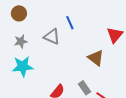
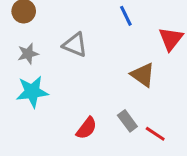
blue line: (70, 23) -> (126, 16), moved

